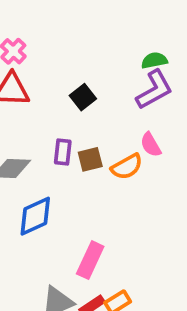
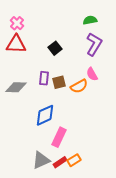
green semicircle: (154, 60) -> (90, 20), moved
purple L-shape: (154, 90) -> (94, 44), turned -30
blue diamond: (35, 216) -> (45, 115), moved

